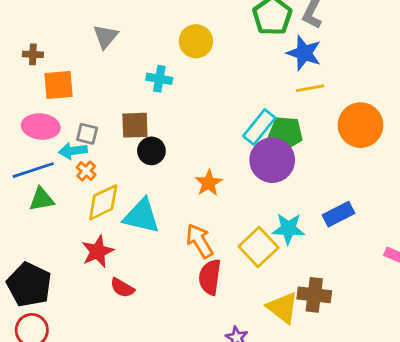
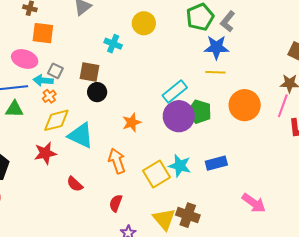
blue star: (304, 53) -> (216, 47), turned -30
green pentagon: (286, 133) -> (199, 112), moved
red semicircle: (210, 277) -> (116, 203), moved, size x0.7
red semicircle: (122, 288) -> (75, 184), moved

